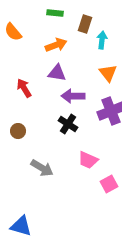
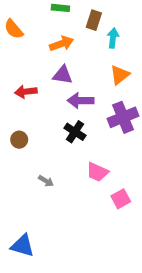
orange triangle: (108, 73) -> (120, 75), turned 30
red arrow: (24, 88) -> (26, 92), turned -66
gray arrow: (42, 168) -> (46, 181), size x0.6

